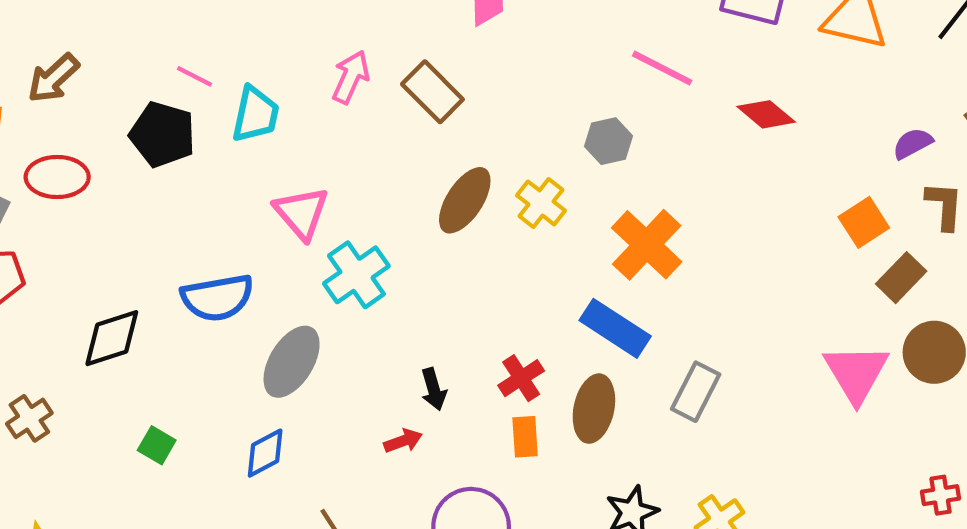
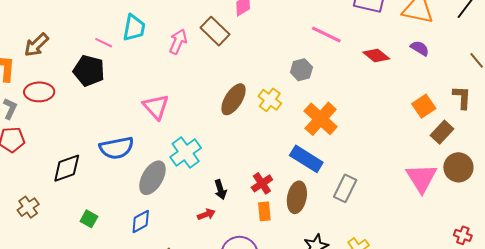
brown rectangle: (432, 92) -> (215, 31), moved
cyan trapezoid: (255, 114) -> (134, 28), moved
purple semicircle: (913, 143) -> (420, 48), moved, turned 60
cyan cross: (356, 275) -> (186, 153), moved
red cross: (941, 495) -> (463, 235), turned 30

